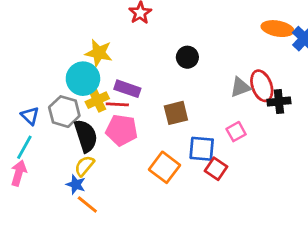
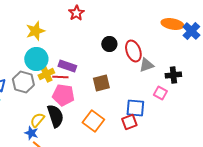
yellow star: (99, 53) -> (35, 31), moved, turned -30
red ellipse: (262, 86) -> (133, 51), moved
pink square: (236, 132) -> (160, 93), moved, turned -32
black semicircle: (86, 136) -> (55, 116), moved
blue square: (202, 149) -> (135, 108), moved
red square: (216, 169) -> (129, 122), turned 35

